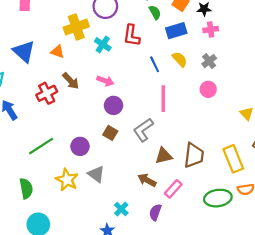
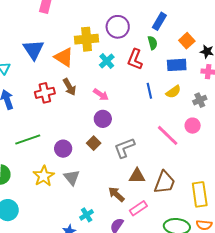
green semicircle: (155, 12) -> (152, 43), moved
orange triangle: (57, 52) -> (64, 57), size x1.5
yellow semicircle: (180, 59) -> (173, 92), turned 84
pink line: (163, 99) -> (168, 135), moved, turned -60

